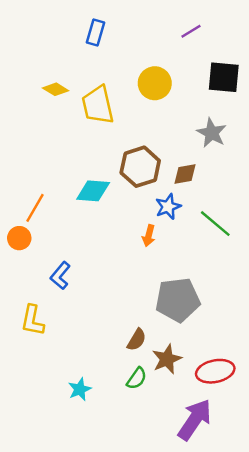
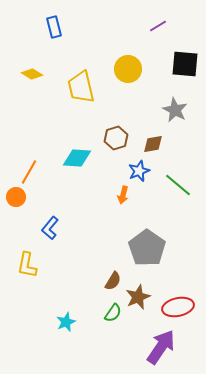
blue rectangle: (95, 32) -> (54, 27), moved, turned -30
yellow diamond: (56, 89) -> (32, 74), moved
brown hexagon: (140, 167) -> (116, 138), size x0.7
gray pentagon: (178, 300) -> (147, 248), turned -30

